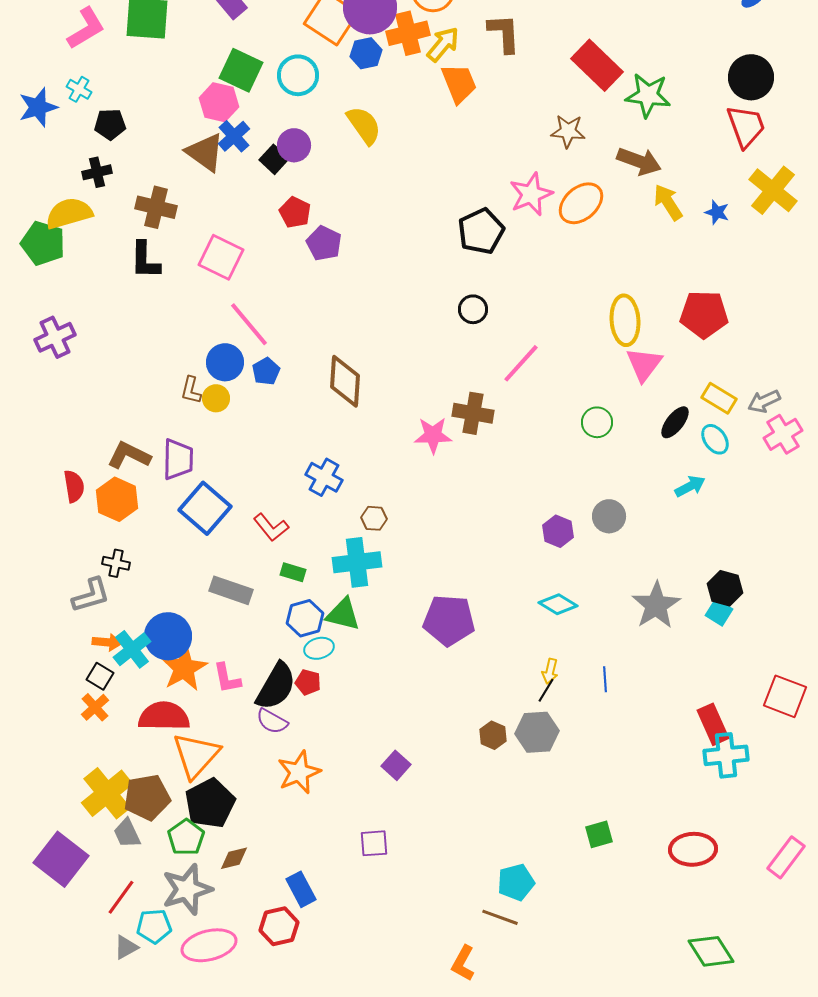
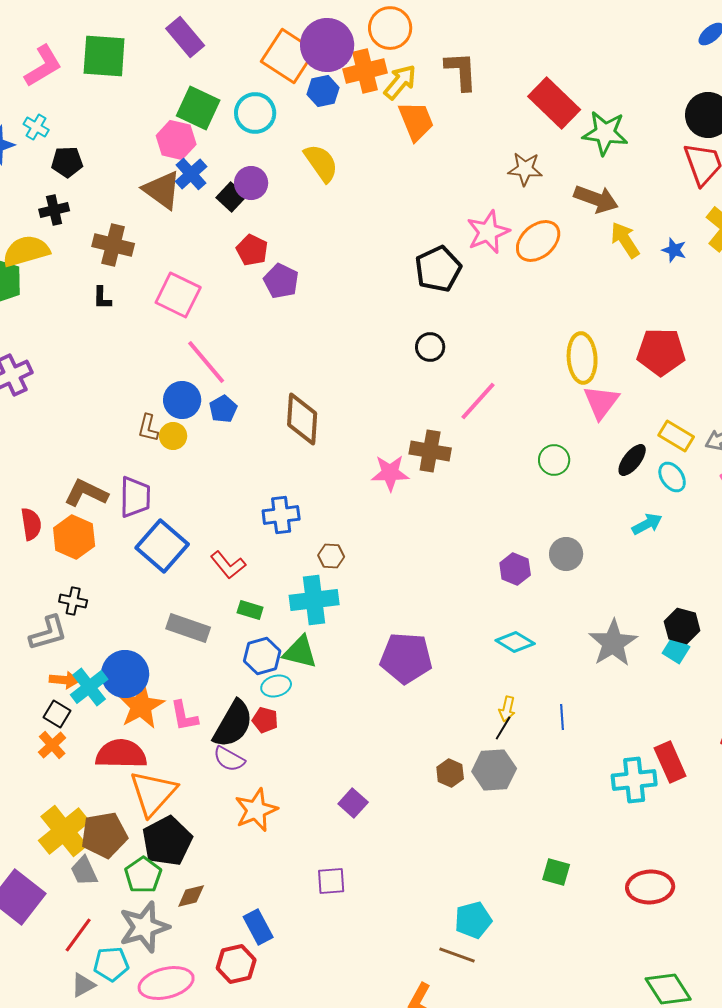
black L-shape: (145, 260) -> (102, 298), size x0.6
blue cross: (324, 477) -> (281, 515), turned -36
cyan cross: (726, 755) -> (634, 780), moved
green square: (599, 834) -> (556, 872), turned 32

